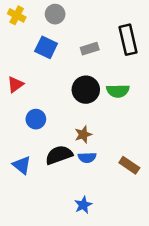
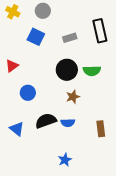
brown star: (83, 134) -> (73, 97), moved
brown rectangle: (129, 165) -> (101, 129), turned 49

